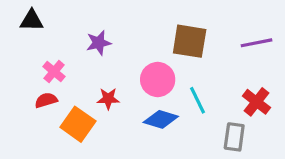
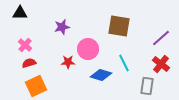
purple line: (257, 43) -> (161, 38), moved, turned -30
pink cross: (54, 72) -> (25, 45), moved
pink circle: (158, 80) -> (88, 49), moved
orange square: (78, 124) -> (36, 86), moved, turned 30

